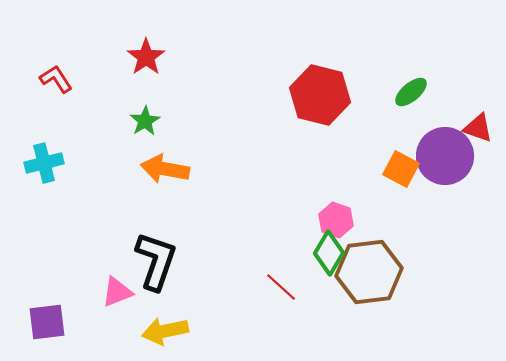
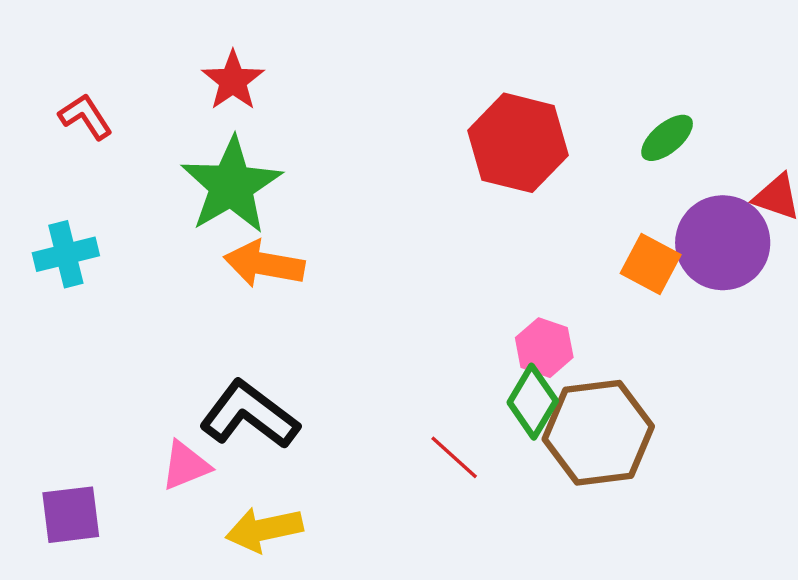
green star: (145, 121) -> (231, 185), size x2.0
black L-shape: (156, 261) -> (249, 415), turned -72

